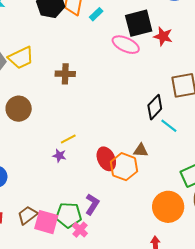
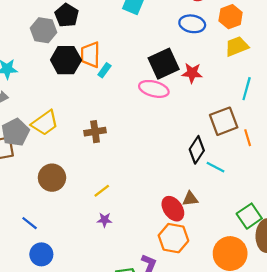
cyan rectangle: (96, 14) -> (104, 70), moved
yellow line: (68, 139) -> (102, 191), moved
red ellipse: (106, 159) -> (173, 209), moved
orange hexagon: (124, 167) -> (173, 238), moved

